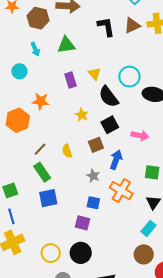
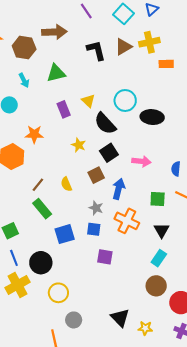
blue square: (48, 198) -> (65, 234), moved
blue square: (93, 203) -> (94, 229), moved
purple square: (82, 223) -> (105, 257), moved
black circle: (81, 253) -> (41, 263), moved

